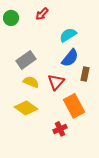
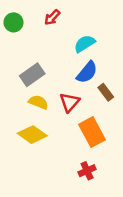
brown rectangle: (85, 74) -> (106, 92), turned -48
red cross: (60, 129) -> (87, 171), moved

